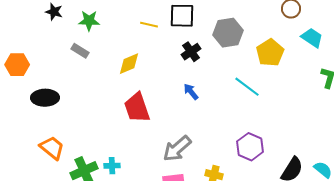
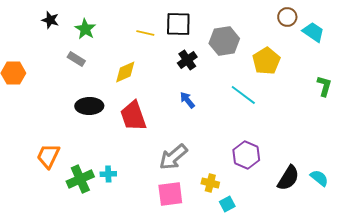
green star: (89, 21) -> (85, 29), turned 30
cyan trapezoid: (312, 38) -> (313, 32), moved
black ellipse: (45, 98) -> (89, 106), moved
orange trapezoid: (52, 148) -> (48, 156), turned -104

